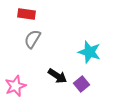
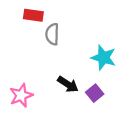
gray semicircle: (32, 39) -> (52, 34), moved, turned -30

